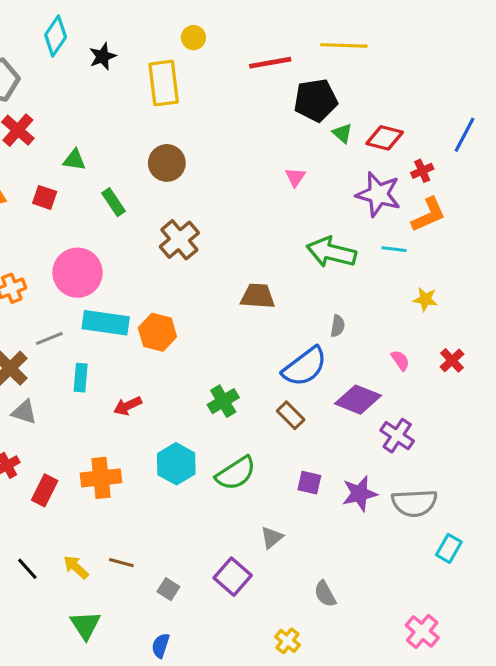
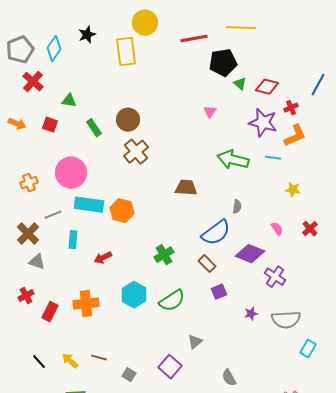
cyan diamond: (56, 36) -> (54, 49), moved
yellow circle: (193, 38) -> (145, 23), size x1.6
brown circle: (167, 163) -> (128, 120), moved
purple square: (309, 483) -> (219, 292), moved, turned -35
purple star: (360, 494) -> (251, 314), size x0.6

